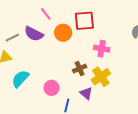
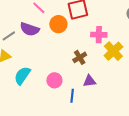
yellow cross: (101, 77) -> (113, 51), moved
purple triangle: (86, 93) -> (90, 81), turned -40

